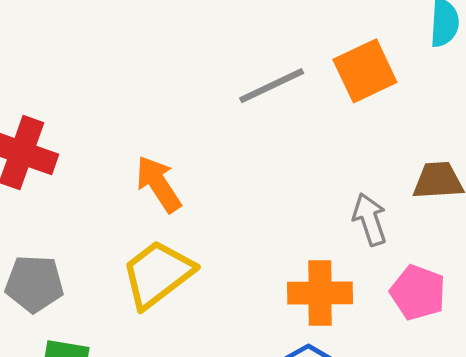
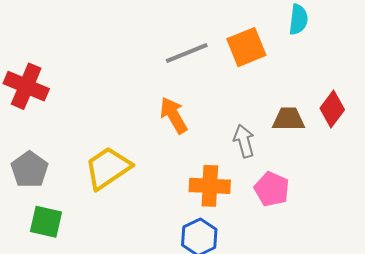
orange arrow: (159, 184) -> (174, 115), moved
gray pentagon: (34, 284) -> (30, 170), turned 30

